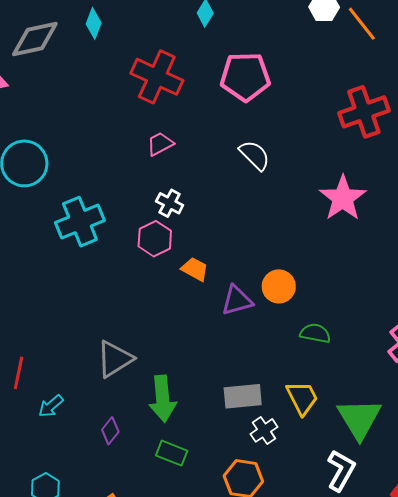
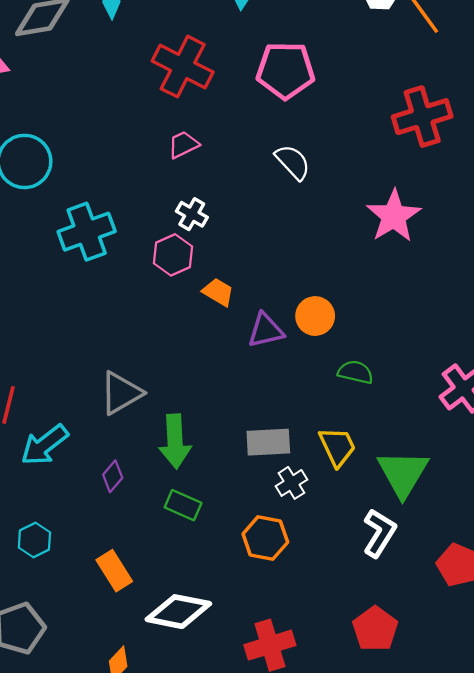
cyan arrow: (51, 406) -> (44, 445), size x1.6

